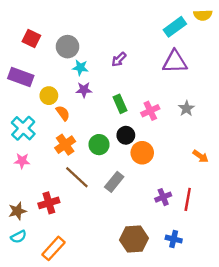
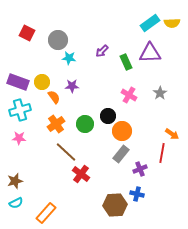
yellow semicircle: (203, 15) -> (172, 23), moved
purple rectangle: (21, 77) -> (18, 82), moved
purple star: (84, 90) -> (72, 86), moved
green rectangle: (120, 104) -> (126, 62), moved
pink cross: (150, 111) -> (129, 95), turned -35
cyan cross: (23, 128) -> (20, 110), turned 30
gray rectangle: (114, 182) -> (121, 154), moved
red line: (188, 199) -> (162, 153), moved
red cross: (49, 203) -> (81, 174), moved, turned -36
blue cross: (174, 239) -> (137, 194), moved

